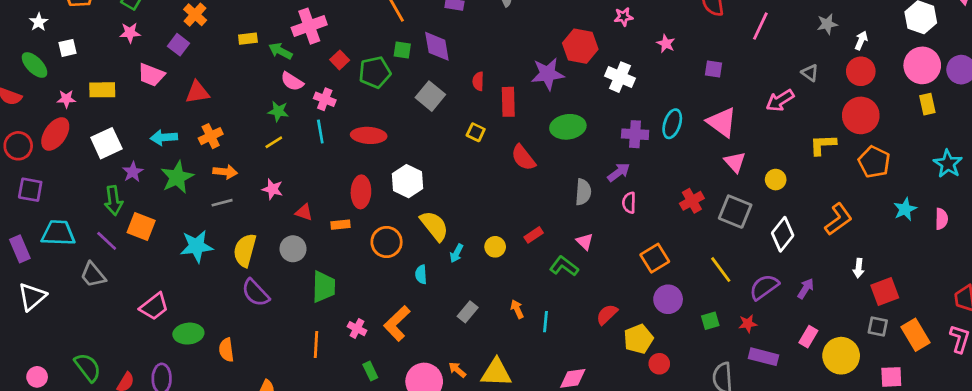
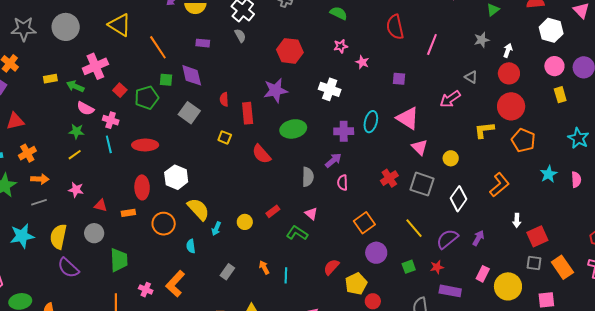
pink star: (624, 17) -> (341, 46), moved
red hexagon: (580, 46) -> (290, 51), moved
pink circle: (922, 65) -> (554, 66), size x0.7

